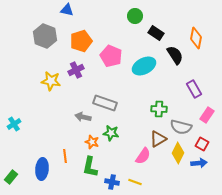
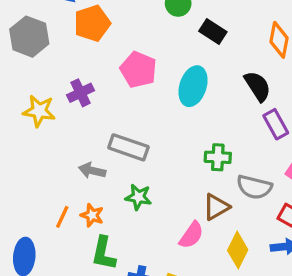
orange pentagon: (81, 41) -> (92, 23), moved
black semicircle: (175, 55) -> (258, 86), moved
cyan ellipse: (144, 66) -> (193, 86), turned -45
orange star: (92, 142) -> (92, 215), moved
yellow diamond: (178, 153) -> (238, 250), moved
orange line: (65, 156) -> (62, 217), moved, turned 32

